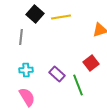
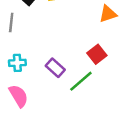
green line: (78, 85) -> (81, 81), turned 70

